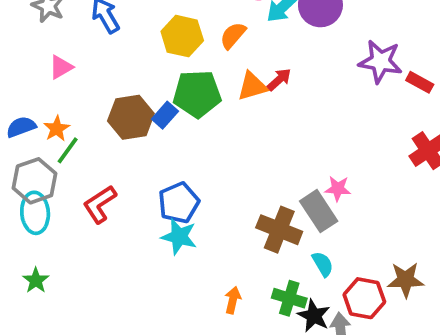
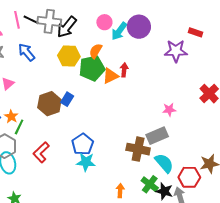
red arrow: (279, 80) -> (124, 70), turned -32
red rectangle: (420, 82) -> (195, 32), moved
green pentagon: (197, 94) -> (92, 68), moved
pink star: (338, 189) -> (169, 110), moved
gray rectangle: (319, 211) -> (157, 136), turned -70
cyan semicircle: (323, 264) -> (164, 163), size x1.5
green cross: (289, 298) -> (150, 184), turned 30

